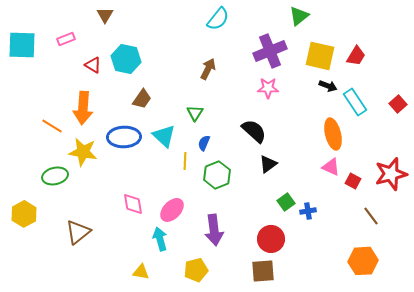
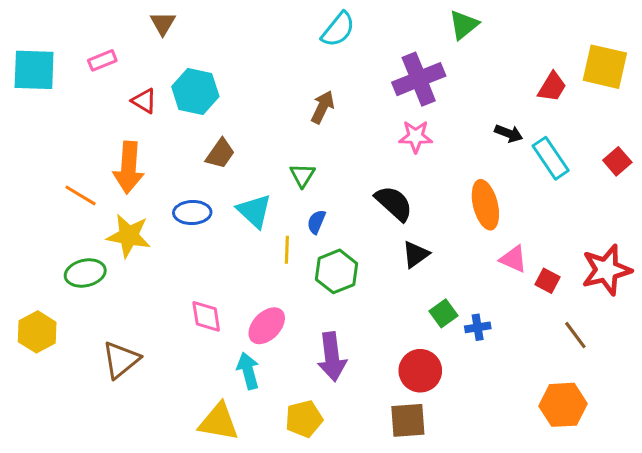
yellow square: (320, 56) -> (605, 67), moved
orange ellipse: (333, 134) -> (485, 205), moved
blue ellipse: (124, 137) -> (192, 213), size x0.7
yellow triangle: (141, 272) -> (219, 422), size x1.6

